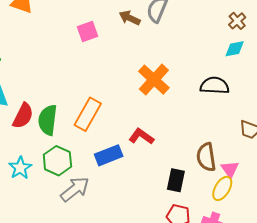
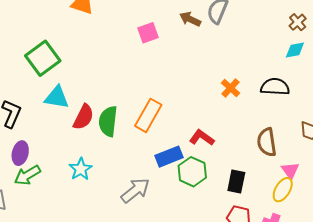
orange cross: (154, 80) -> (230, 88), moved, size x0.6
brown semicircle: (206, 157) -> (267, 142), moved
green hexagon: (57, 161) -> (192, 172), moved

